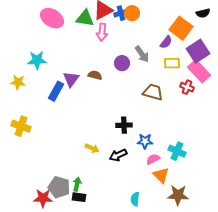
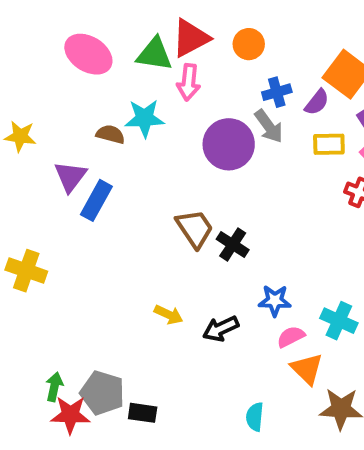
blue cross: (121, 13) -> (277, 92), moved
cyan star: (37, 60) -> (145, 118), moved
purple circle: (122, 63) -> (229, 144), size x1.6
brown semicircle: (95, 75) -> (110, 134), moved
purple triangle: (71, 79) -> (70, 176), moved
yellow star: (18, 82) -> (20, 136), moved
brown trapezoid: (153, 92) -> (195, 228), moved, turned 40
black cross: (124, 125) -> (233, 244), moved, turned 35
green arrow: (77, 184) -> (54, 387), moved

